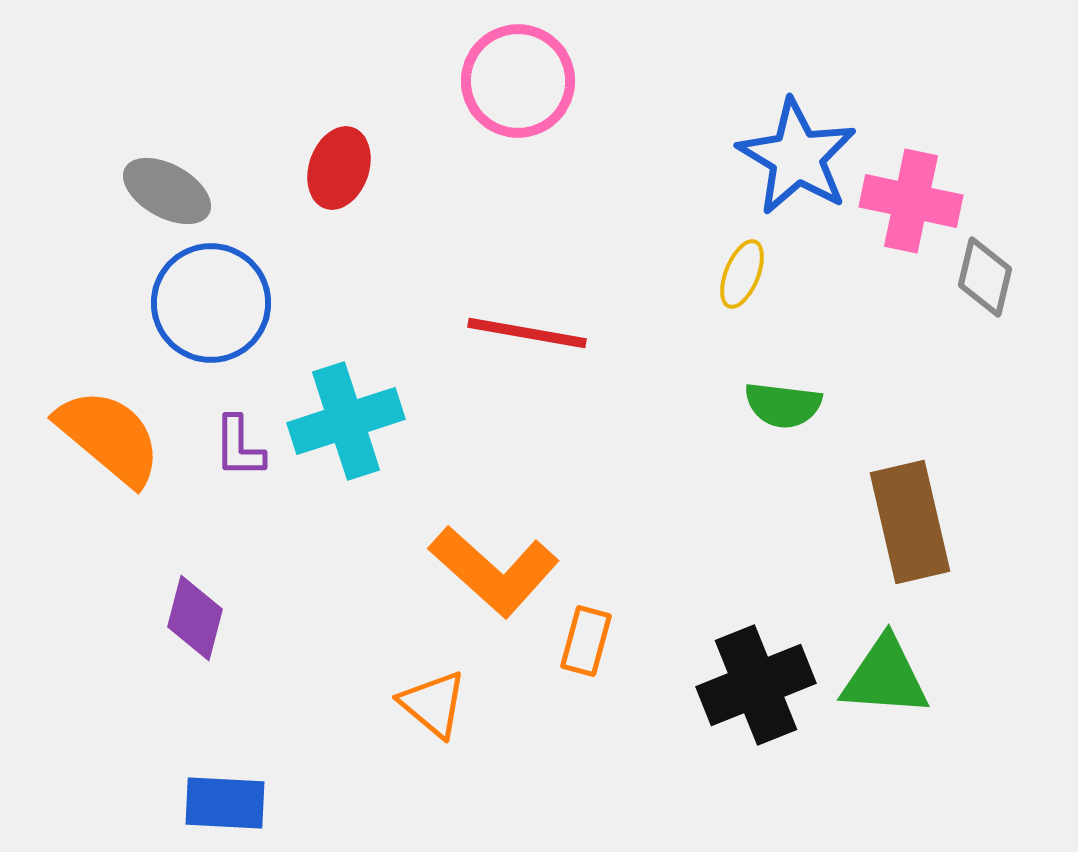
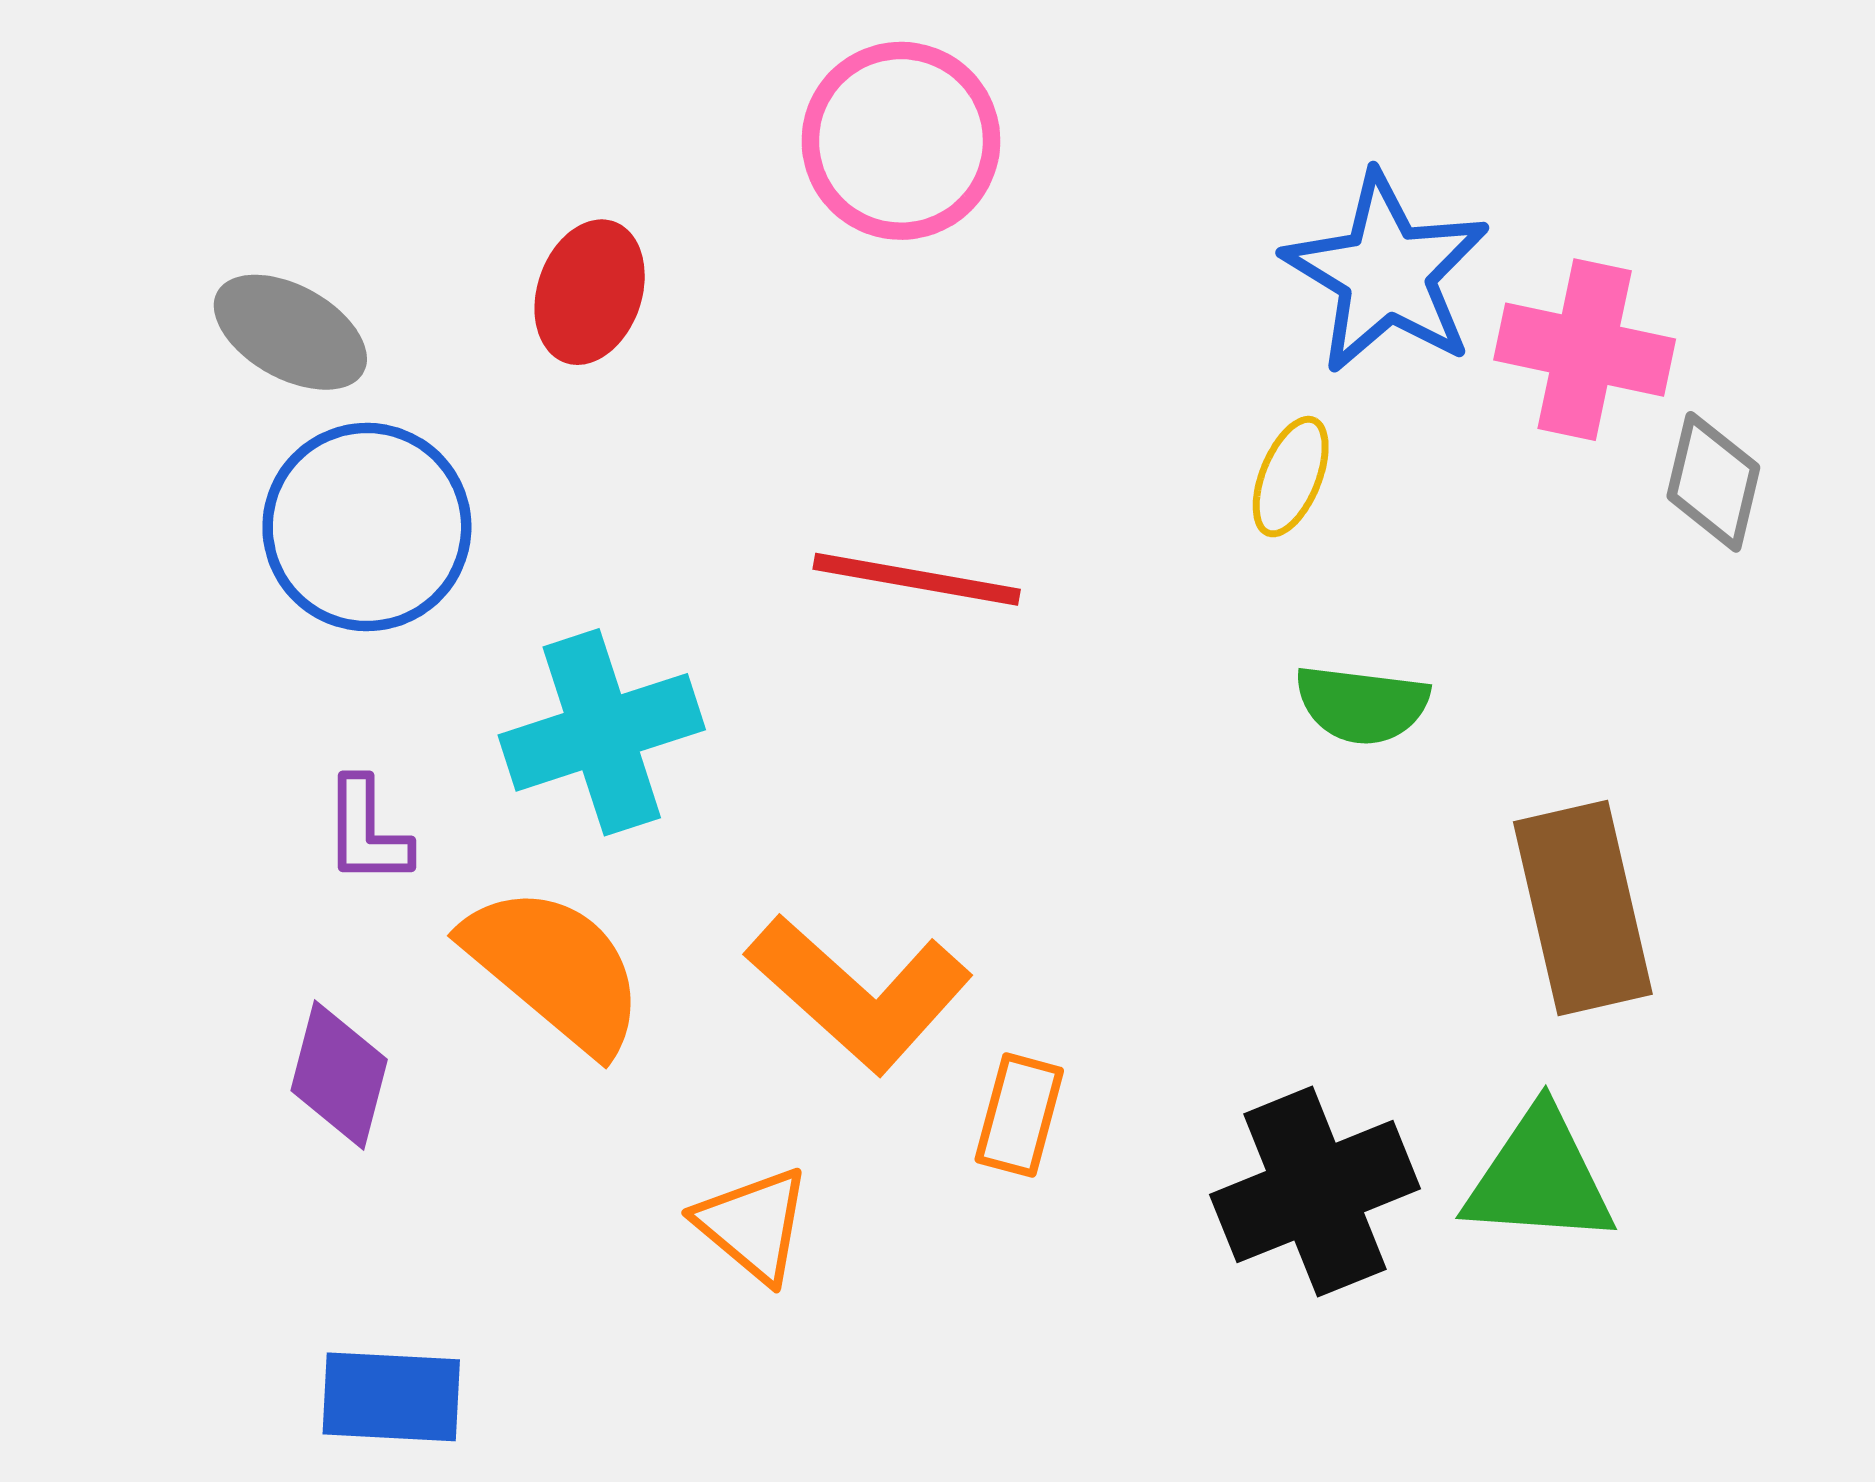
orange semicircle: (109, 437) -> (555, 969), moved
purple L-shape: (239, 447) -> (367, 831), moved

